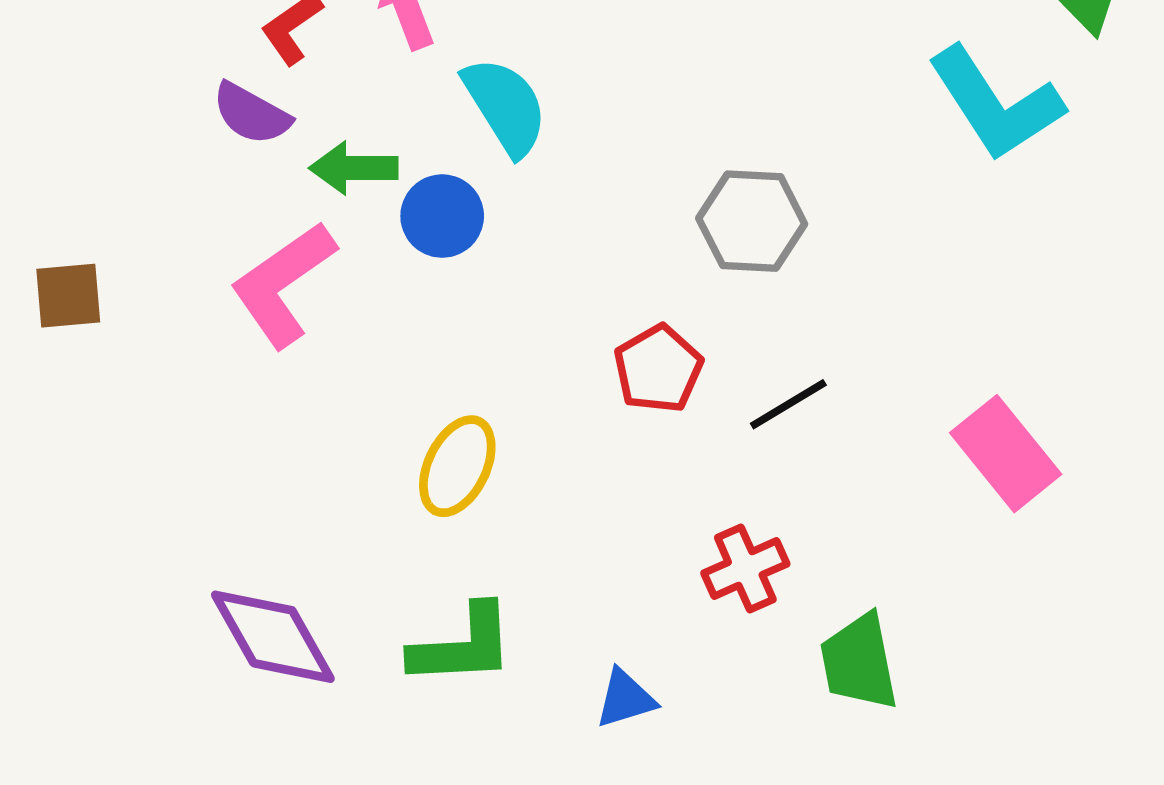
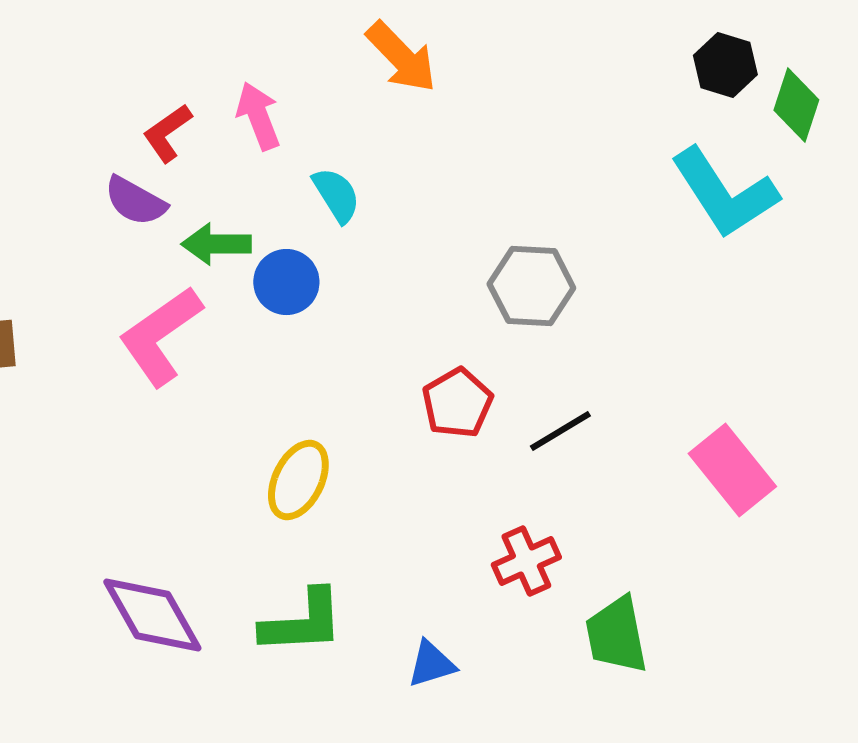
cyan semicircle: (505, 106) -> (336, 195), size x0.7

